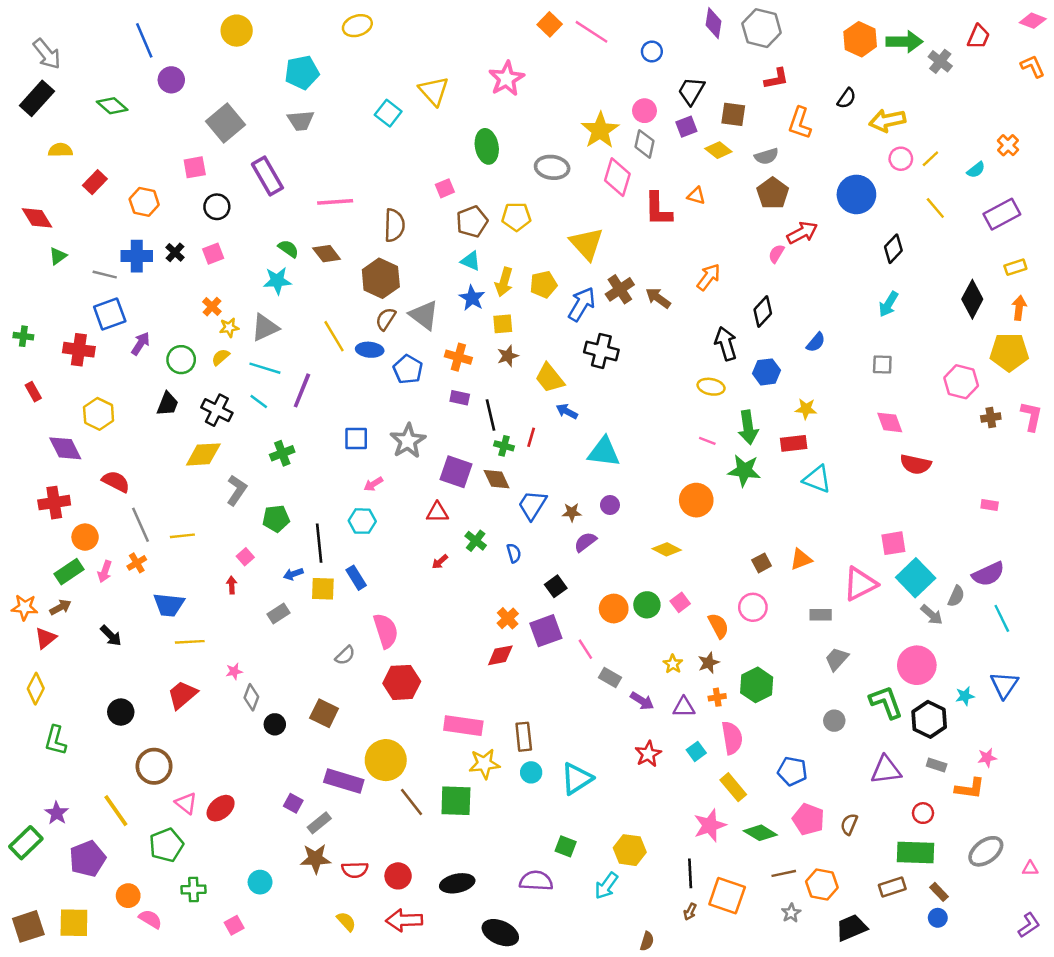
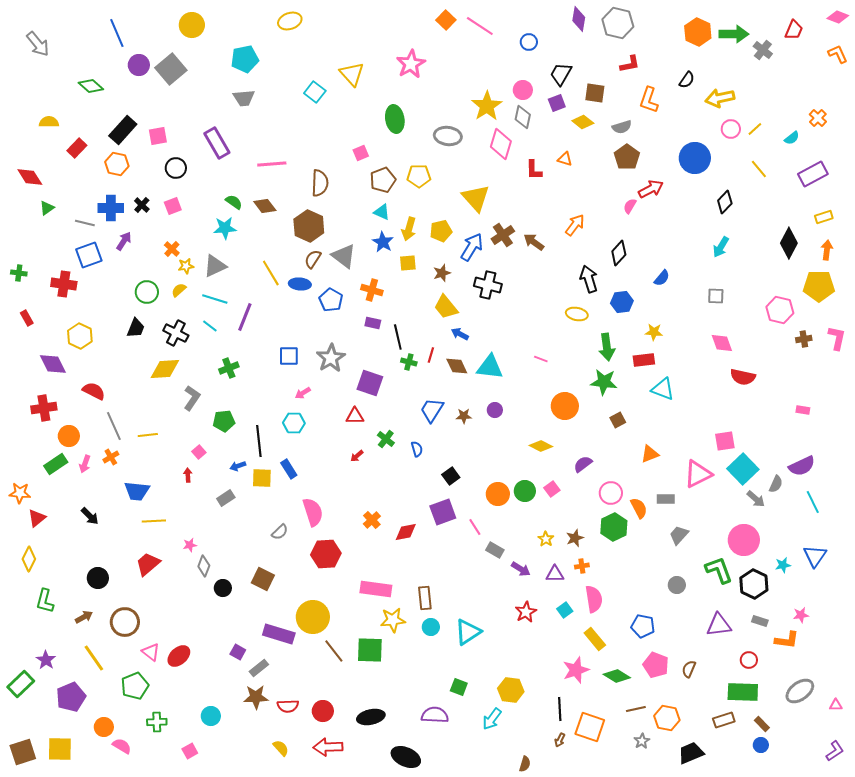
black rectangle: (37, 98) -> (123, 130), moved
gray square: (226, 123) -> (171, 69), moved
red L-shape: (658, 209) -> (534, 170), size x0.7
purple arrow: (140, 344) -> (124, 241), moved
brown star: (508, 356) -> (442, 273), moved
pink line: (707, 441) -> (541, 359), moved
brown diamond: (497, 479) -> (457, 366), moved
purple semicircle: (585, 542) -> (583, 464), moved
brown square: (762, 563) -> (618, 420), moved
brown arrow: (60, 607) -> (84, 617), moved
orange cross: (508, 618) -> (372, 520), moved
orange semicircle: (718, 626) -> (639, 508), moved
green hexagon: (757, 685) -> (614, 527), moved

